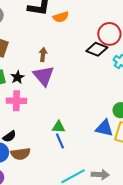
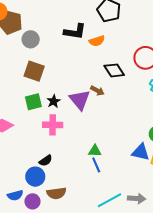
black diamond: (97, 49) -> (114, 70), moved, turned 35
brown arrow: (43, 55) -> (97, 91), moved, turned 112
brown semicircle: (21, 154) -> (56, 193), moved

